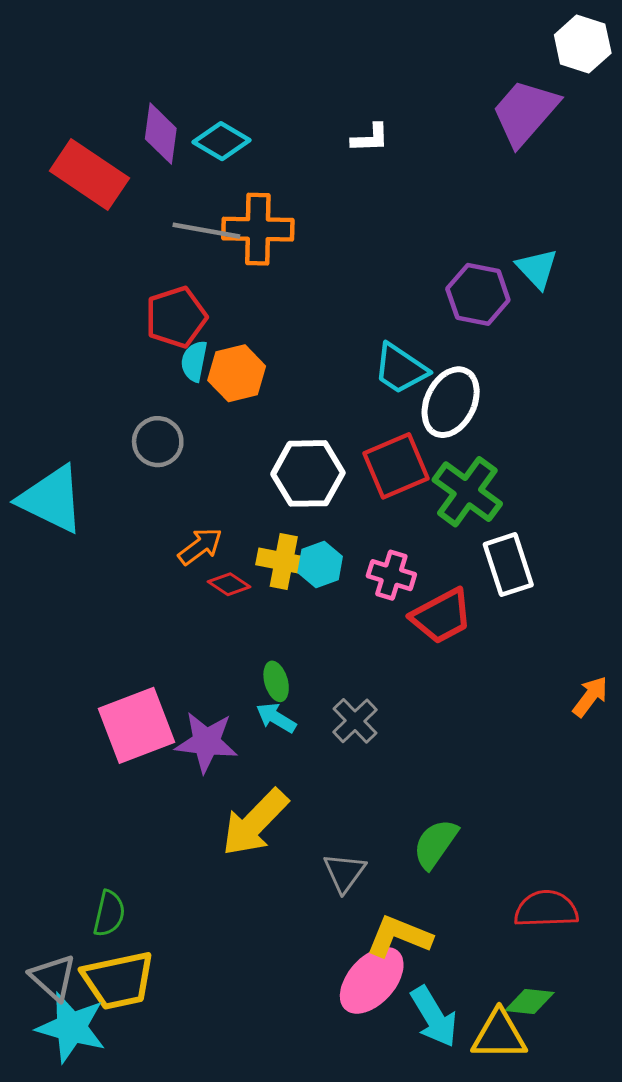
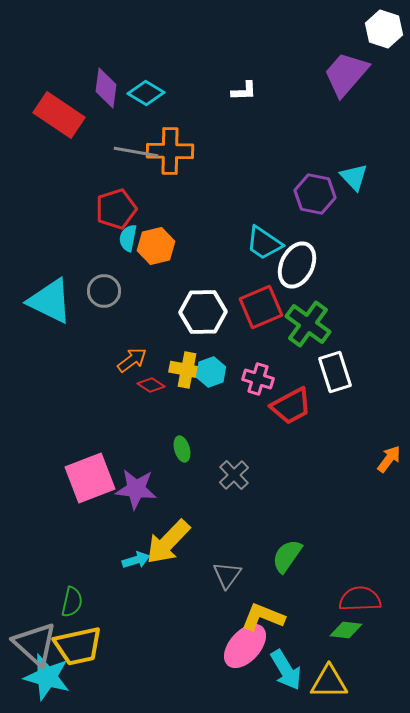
cyan triangle: (51, 499) -> (50, 301), moved
cyan arrow: (276, 718) -> (136, 560), moved, turned 132
gray triangle: (53, 977) -> (35, 644), size x1.4
green diamond: (530, 1002) -> (346, 630), moved

